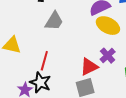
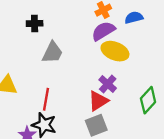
purple cross: (108, 56) -> (108, 84), moved

